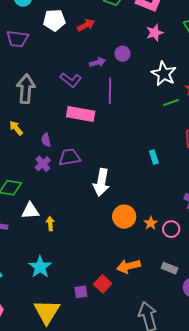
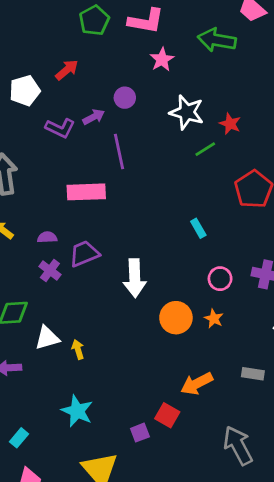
white pentagon: (54, 20) -> (25, 91), moved
purple L-shape: (71, 80) -> (60, 128), moved
purple semicircle: (46, 140) -> (47, 237), turned 112
pink circle: (171, 229) -> (220, 279), moved

